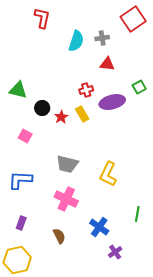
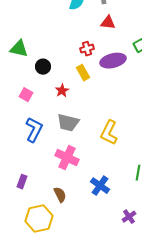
red star: (61, 117) -> (62, 91), moved
blue L-shape: (20, 180) -> (34, 130), moved, turned 115
purple cross: (115, 252) -> (129, 217), moved
yellow hexagon: (17, 260) -> (39, 219), moved

